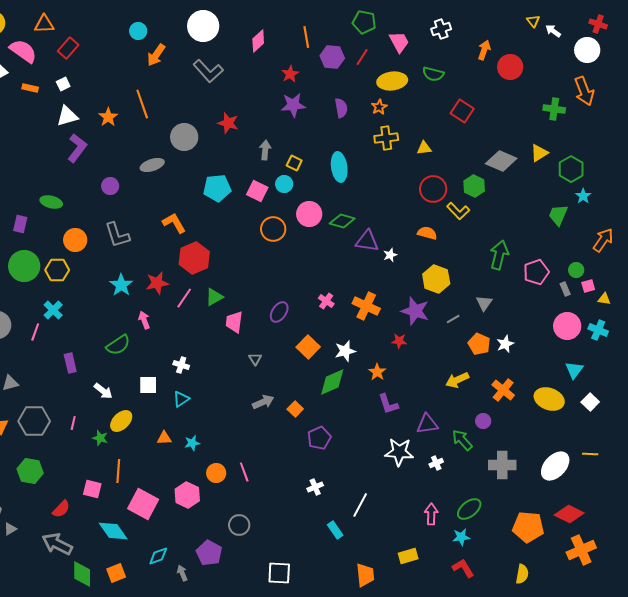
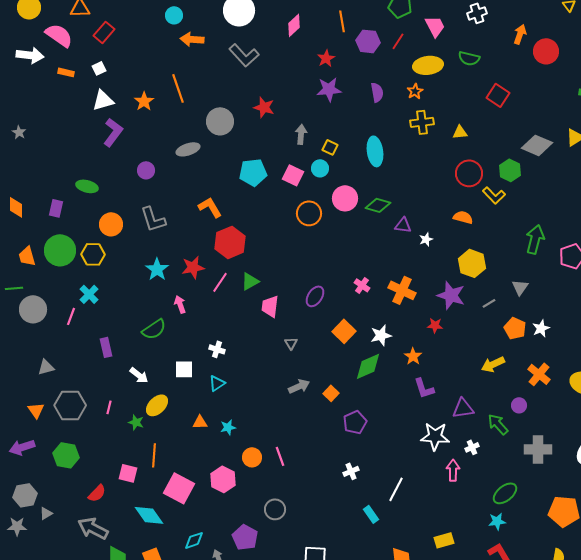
orange arrow: (156, 55) -> (192, 39), turned 60
purple triangle: (367, 241) -> (403, 225), size x0.7
pink arrow: (431, 514) -> (453, 470), moved

